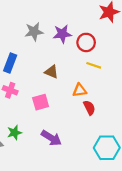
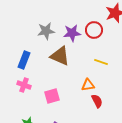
red circle: (86, 42) -> (94, 30), moved
brown triangle: (51, 72) -> (60, 56), moved, size x1.5

